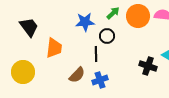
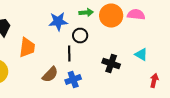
green arrow: (113, 13) -> (86, 12), turned 40
black cross: (148, 66) -> (111, 64), moved

